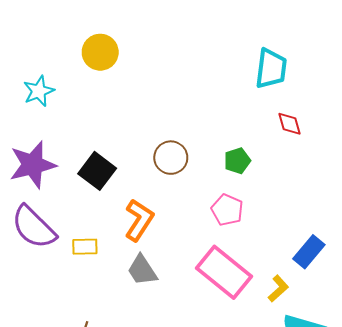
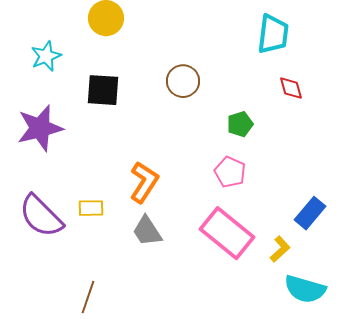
brown circle: (171, 158) -> (183, 81), moved
black square: (97, 171) -> (103, 90), moved, turned -33
purple semicircle: (34, 227) -> (41, 216), moved

